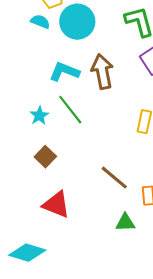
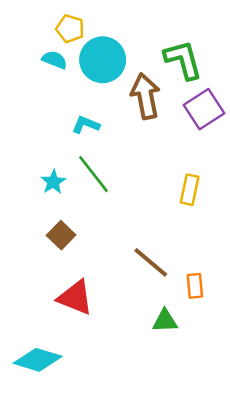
cyan L-shape: (64, 72) -> (86, 125), size x0.7
brown arrow: (102, 72) -> (145, 96), moved

